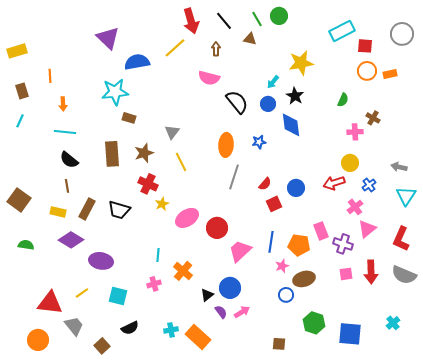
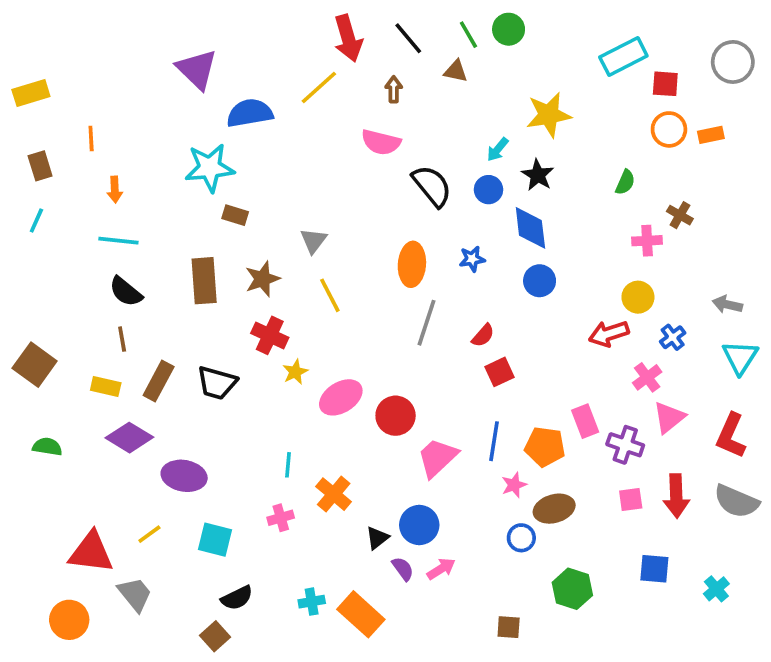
blue circle: (296, 188) -> (540, 281), moved
blue square: (350, 334) -> (654, 569), moved, size x0.7
brown square: (102, 346) -> (215, 636), moved

